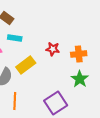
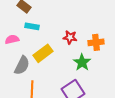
green star: (80, 79) -> (82, 62), moved

